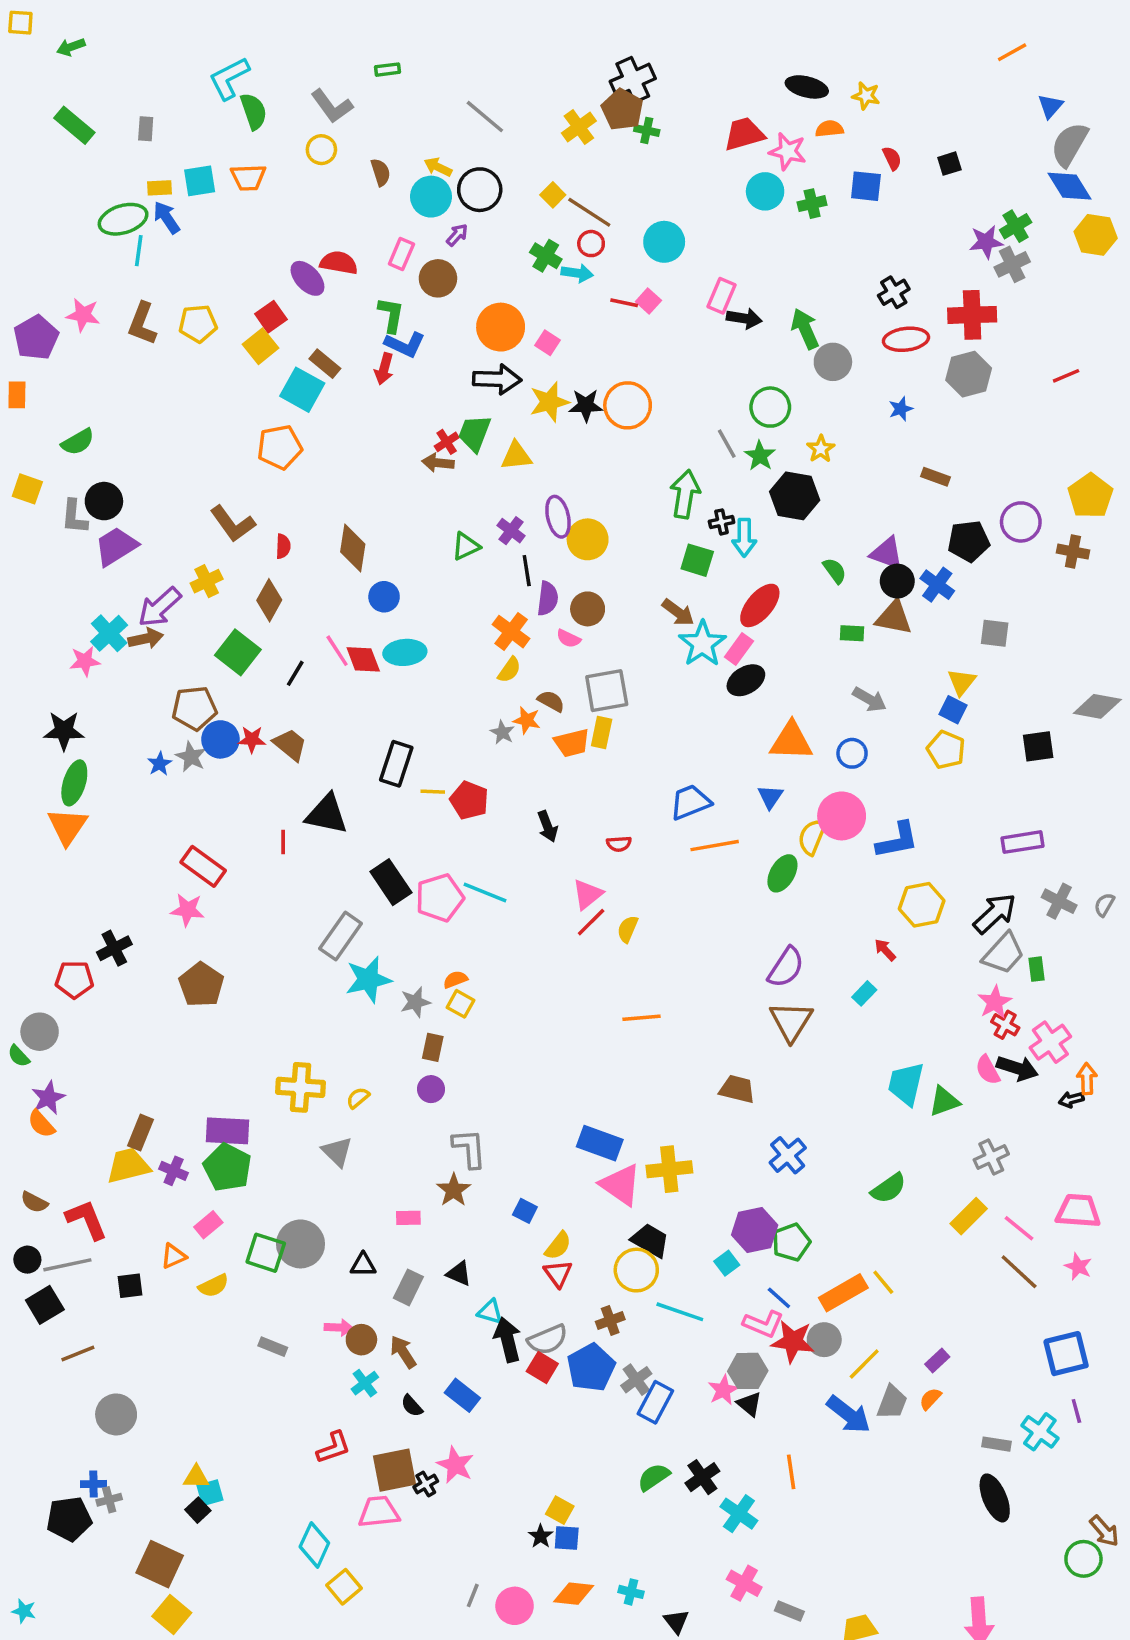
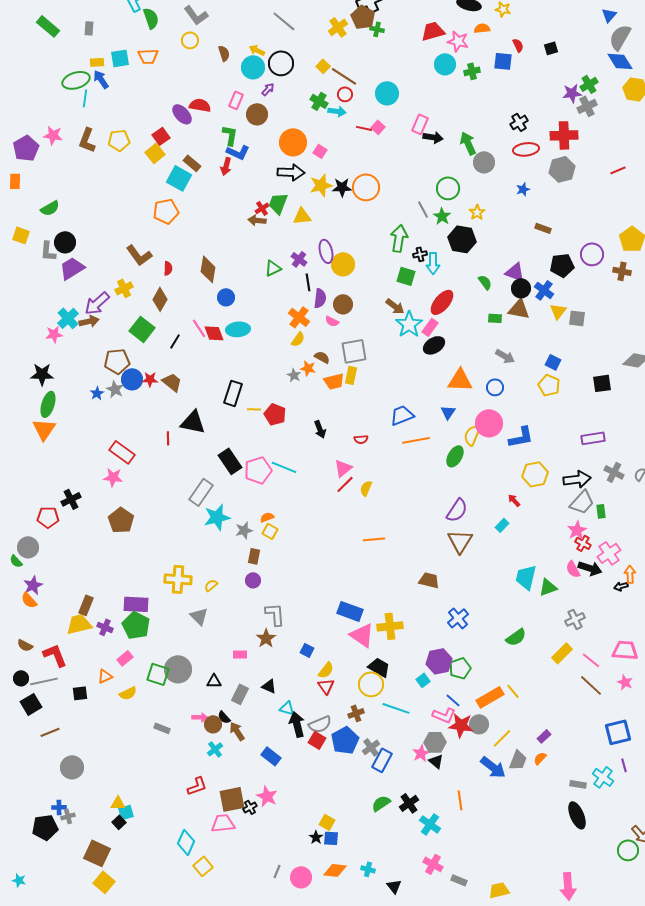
yellow triangle: (962, 682) -> (558, 311), moved
black arrow: (995, 913) -> (577, 479), turned 36
black semicircle: (412, 1406) -> (224, 717), moved

